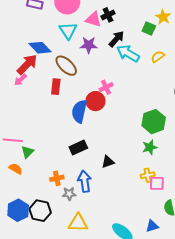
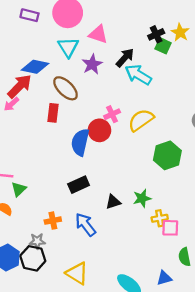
black cross: (108, 15) -> (156, 34), moved
purple star: (89, 45) -> (92, 64), turned -30
blue diamond: (40, 48) -> (35, 67), turned -35
yellow semicircle: (158, 57) -> (141, 120), moved, size x1.6
green star: (150, 147) -> (142, 198), moved
blue arrow: (85, 181) -> (85, 225), turned -30
gray star: (69, 194) -> (37, 241), moved
yellow triangle: (78, 223) -> (77, 273), turned 30

